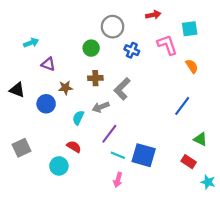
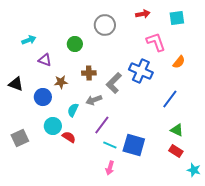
cyan square: (190, 29) -> (177, 18), moved
green circle: (91, 48) -> (75, 44), moved
blue cross: (132, 50) -> (141, 71), moved, size x1.6
orange semicircle: (192, 66) -> (179, 62), turned 72
green triangle: (200, 139) -> (177, 130), moved
cyan circle: (59, 166) -> (53, 126), moved

